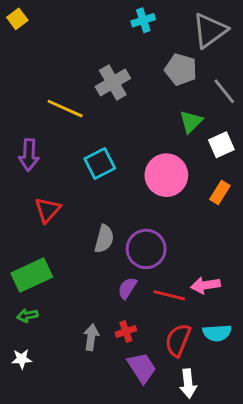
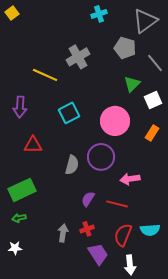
red triangle: (48, 210) -> (33, 145), turned 48
purple circle: (146, 249) -> (101, 157), moved
pink arrow: (205, 285) -> (130, 179), moved

